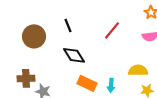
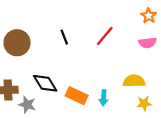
black line: (68, 25) -> (64, 37), moved
black diamond: (74, 55) -> (45, 83), moved

